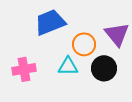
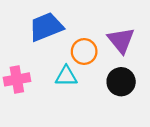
black circle: (104, 68) -> (121, 82), moved

